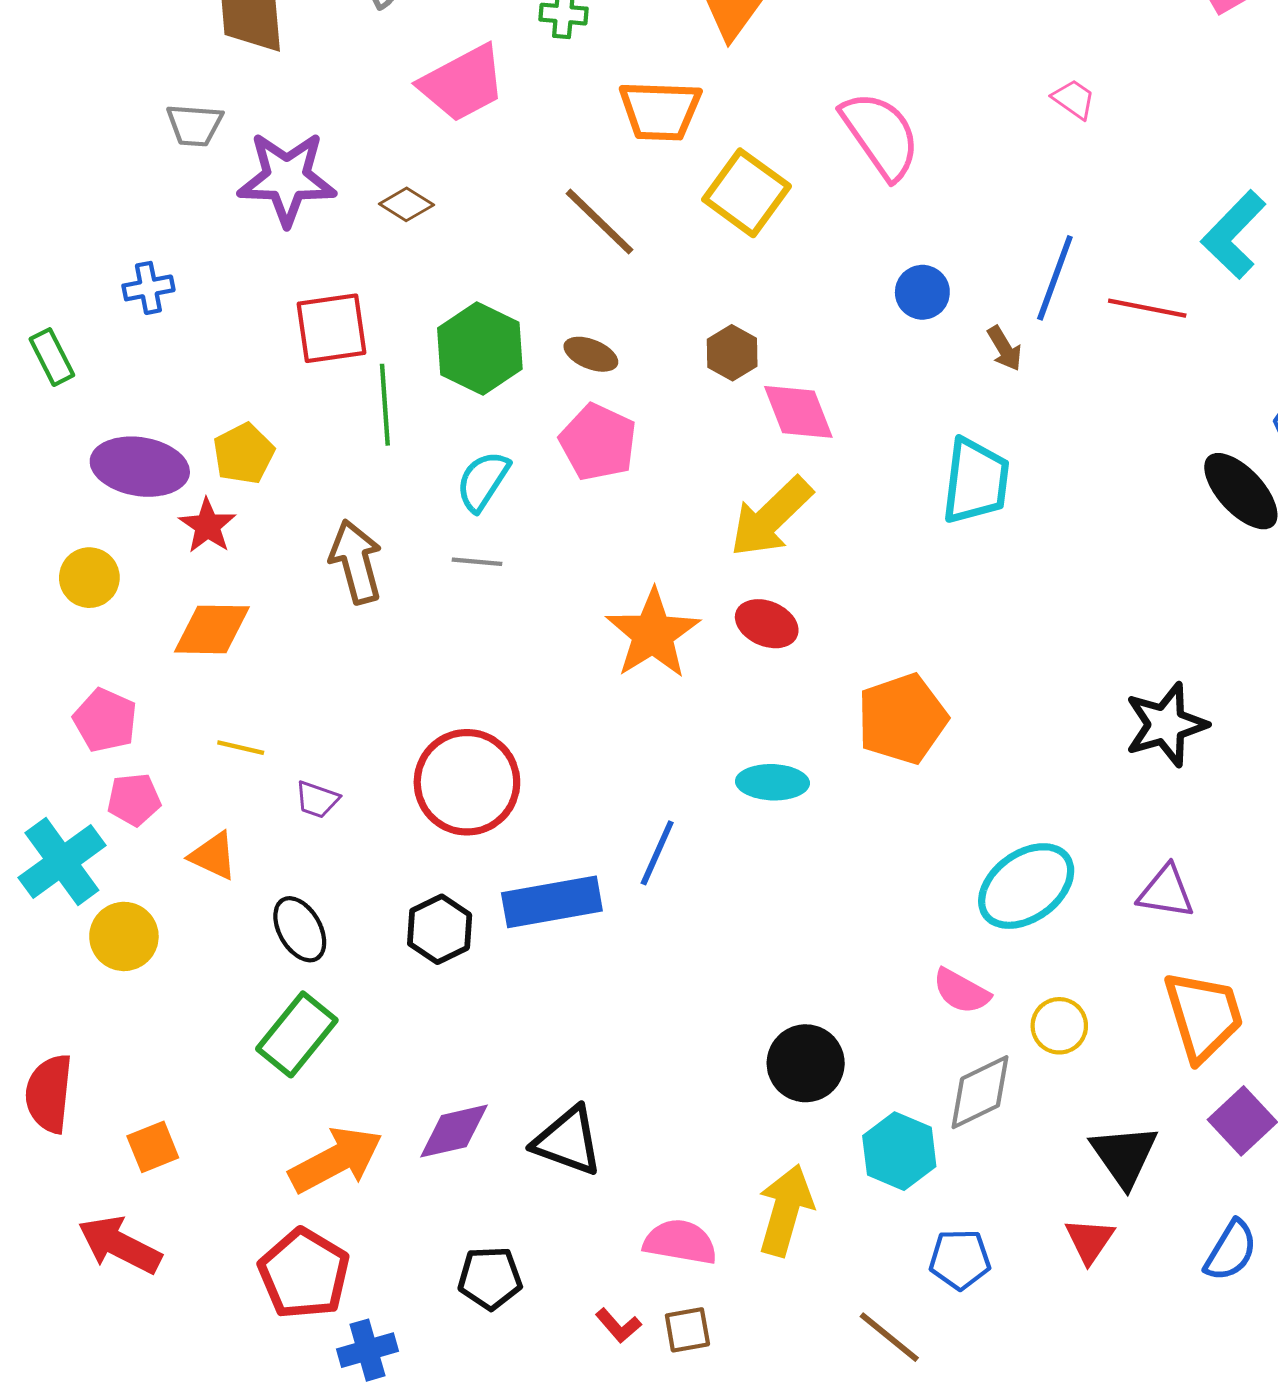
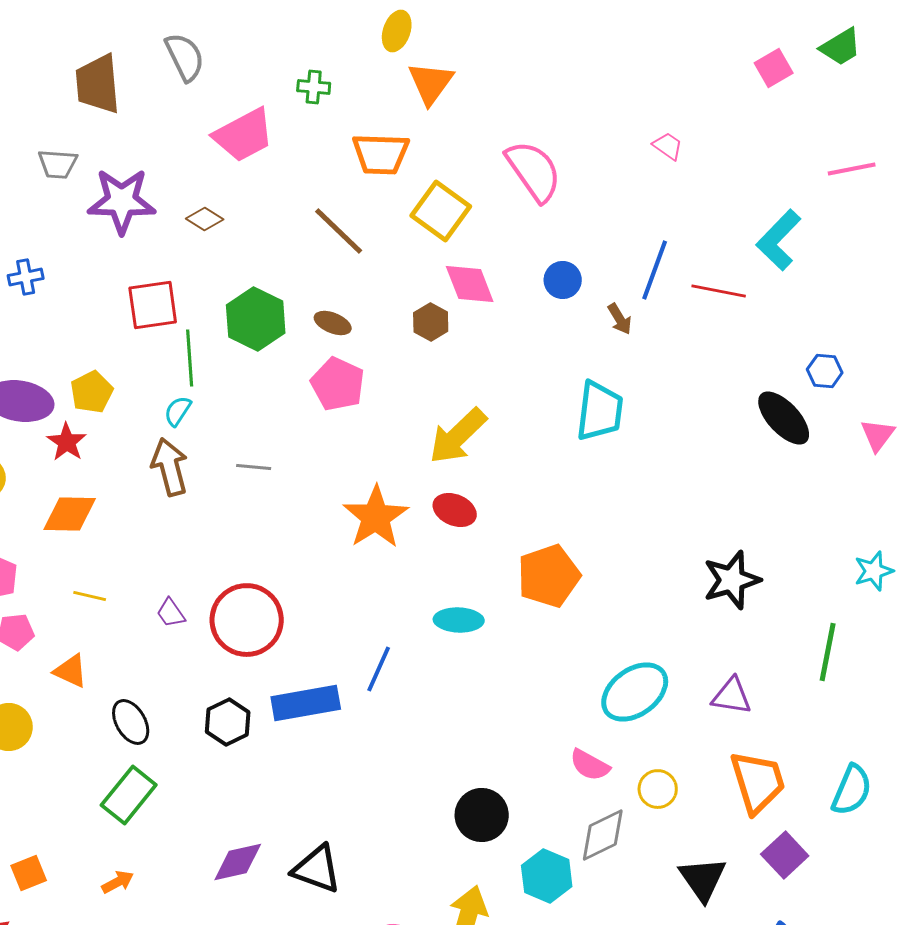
pink diamond: (798, 412) -> (470, 284), moved
cyan semicircle: (483, 481) -> (178, 411), moved, size x0.7
purple trapezoid: (317, 800) -> (171, 613), moved, turned 36
orange arrow: (336, 1160) -> (118, 882), moved, size x0.5

